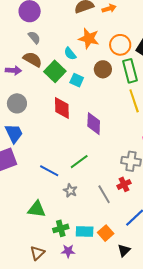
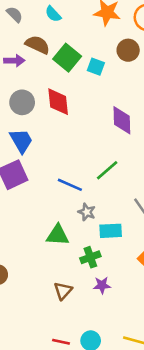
gray semicircle: (34, 37) -> (15, 14), moved
cyan semicircle: (70, 54) -> (53, 14), moved
red diamond: (62, 108) -> (58, 102), moved
gray star: (70, 191) -> (87, 212), moved
cyan rectangle: (85, 231) -> (111, 231), moved

